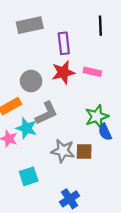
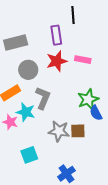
gray rectangle: (30, 25) -> (16, 43), moved
black line: (100, 26) -> (73, 15), moved
gray L-shape: (46, 113) -> (43, 98), turned -40

